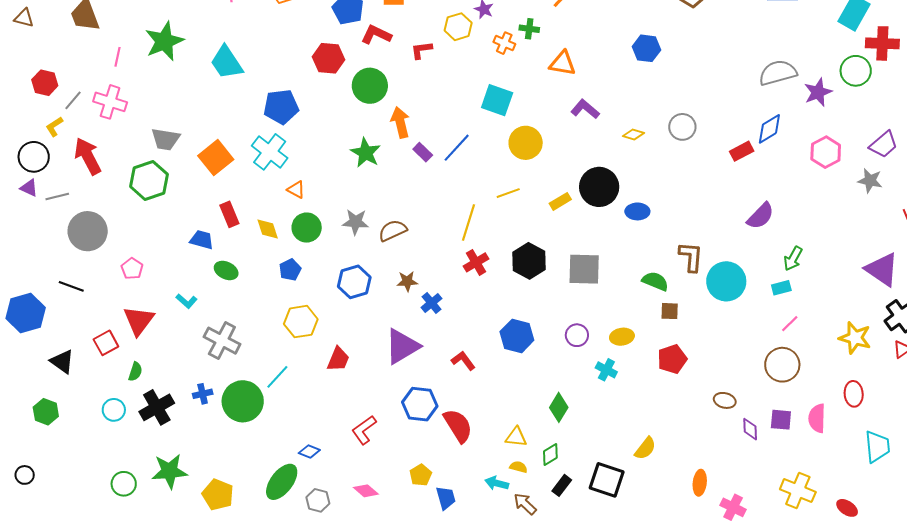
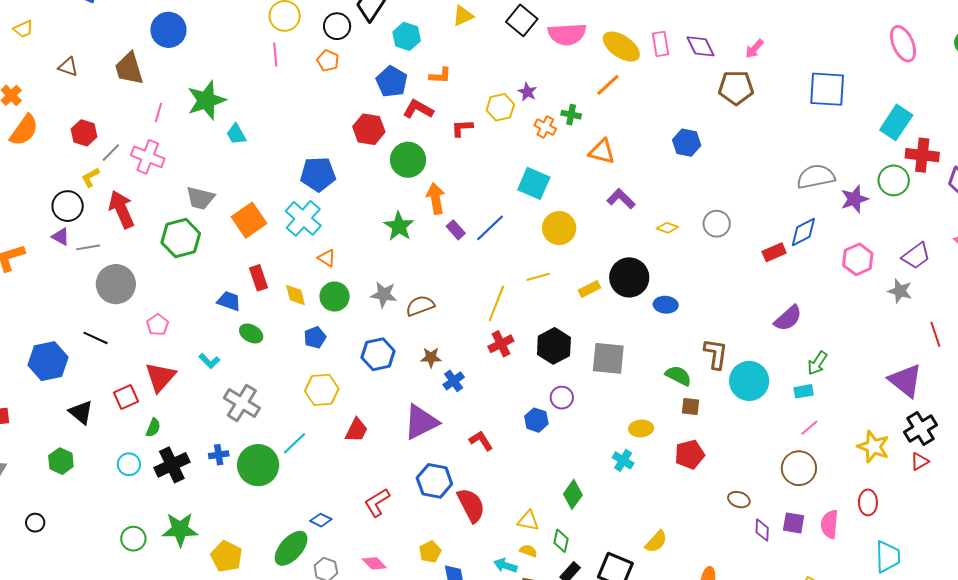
cyan trapezoid: (227, 62) -> (236, 134), moved, size x0.6
purple circle: (577, 335) -> (562, 398), moved
blue hexagon: (517, 336) -> (536, 420), size x0.7
green diamond: (550, 455) -> (561, 541), turned -50

